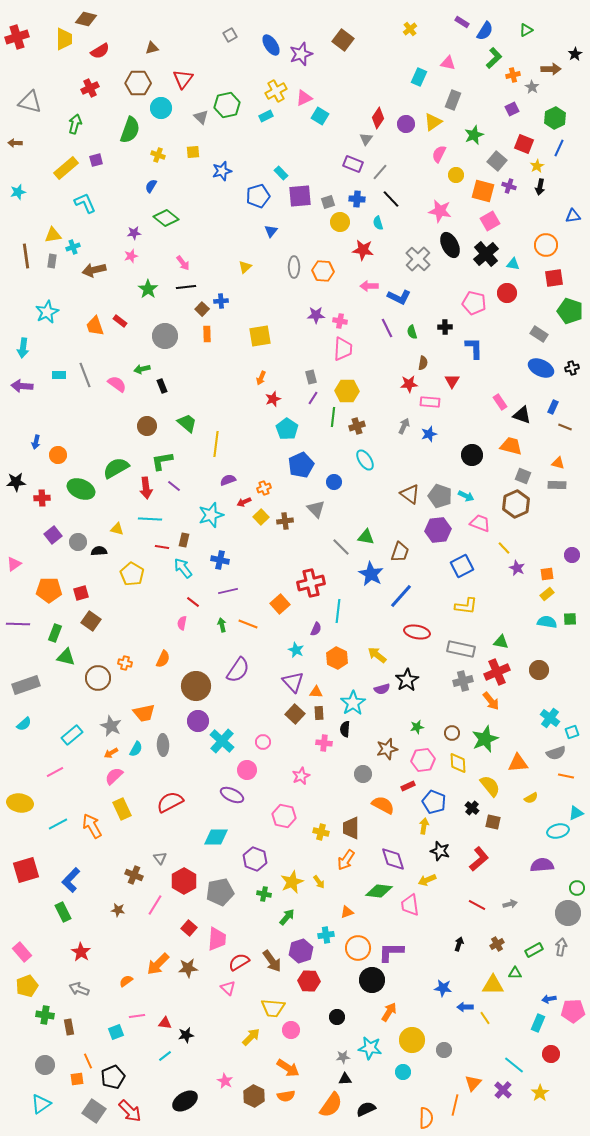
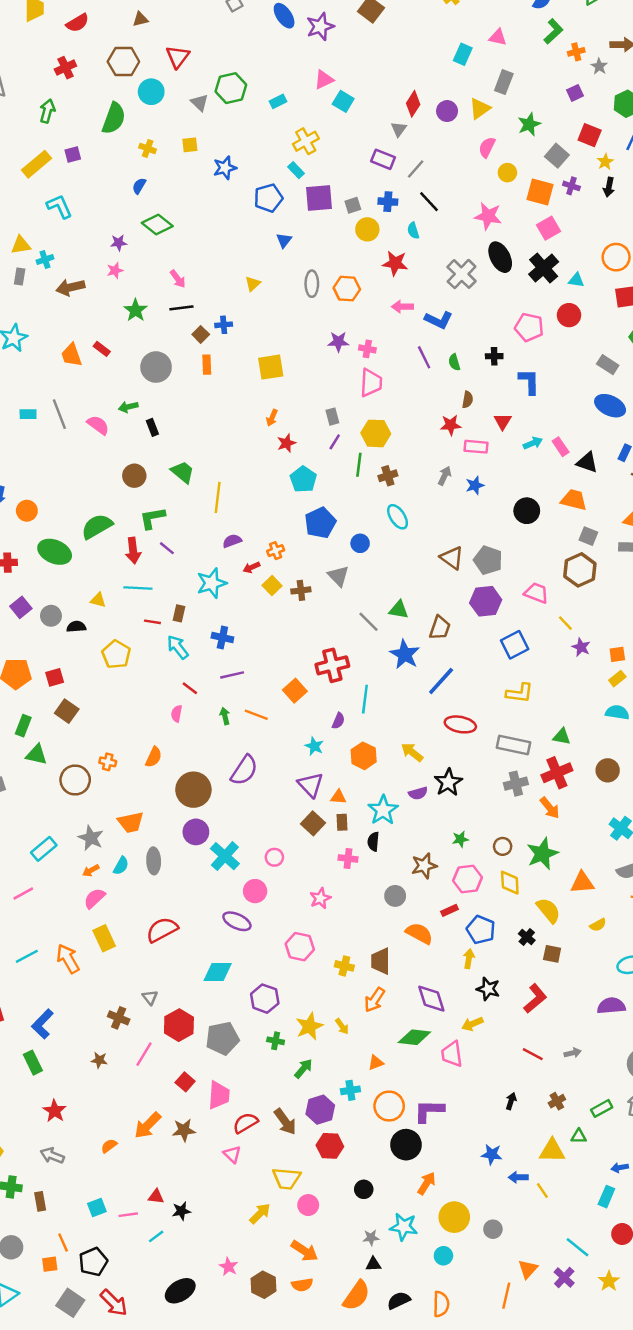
yellow cross: (276, 91) -> (306, 141), moved
cyan arrow: (466, 496) -> (533, 443), moved, turned -49
pink line: (137, 1016) -> (128, 1215), moved
orange semicircle: (426, 1118) -> (441, 1304), moved

